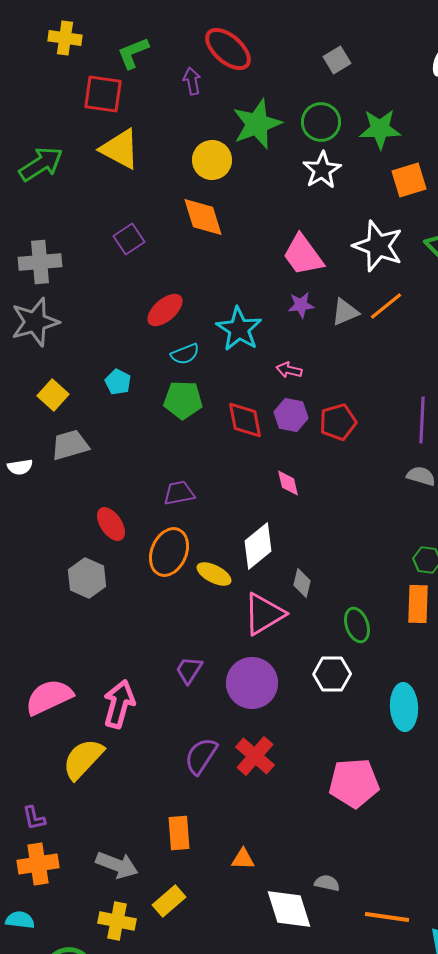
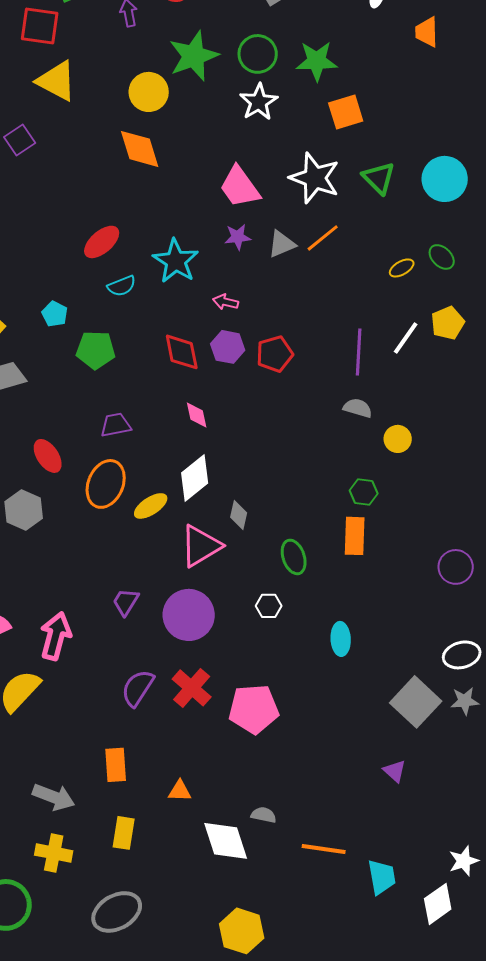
purple square: (129, 239) -> (20, 140), moved
green pentagon: (183, 400) -> (96, 350), moved
pink diamond: (288, 483) -> (197, 415), moved
yellow ellipse: (214, 574) -> (151, 506), turned -60
white hexagon: (332, 674) -> (269, 606), size x0.7
cyan ellipse: (404, 707) -> (341, 639), size x0.7
pink pentagon: (354, 783) -> (254, 709), moved
yellow rectangle: (169, 901) -> (124, 833), moved, turned -40

